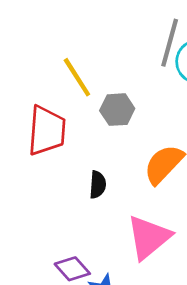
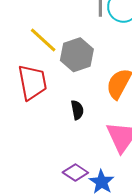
gray hexagon: (117, 110) -> (77, 55), size x1.4

